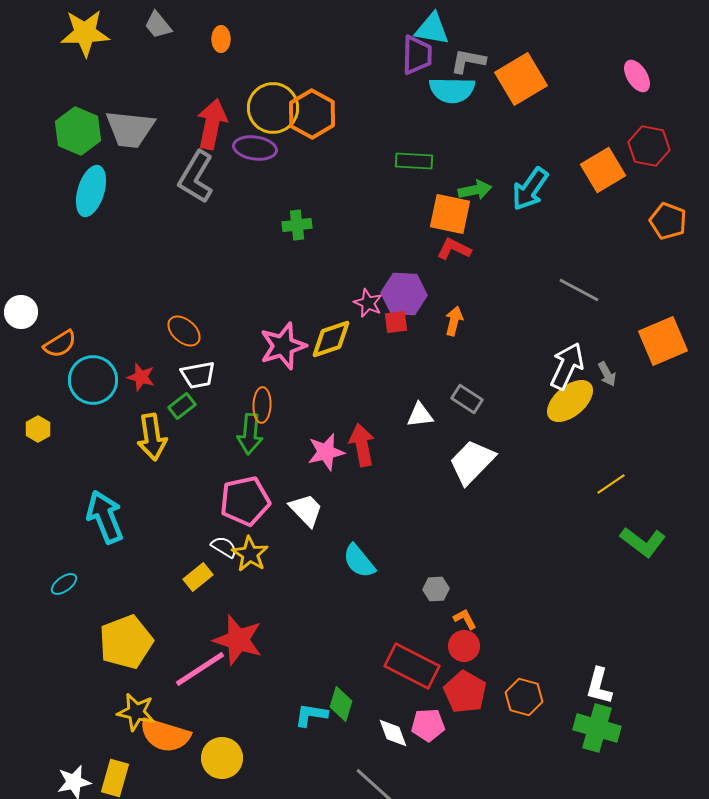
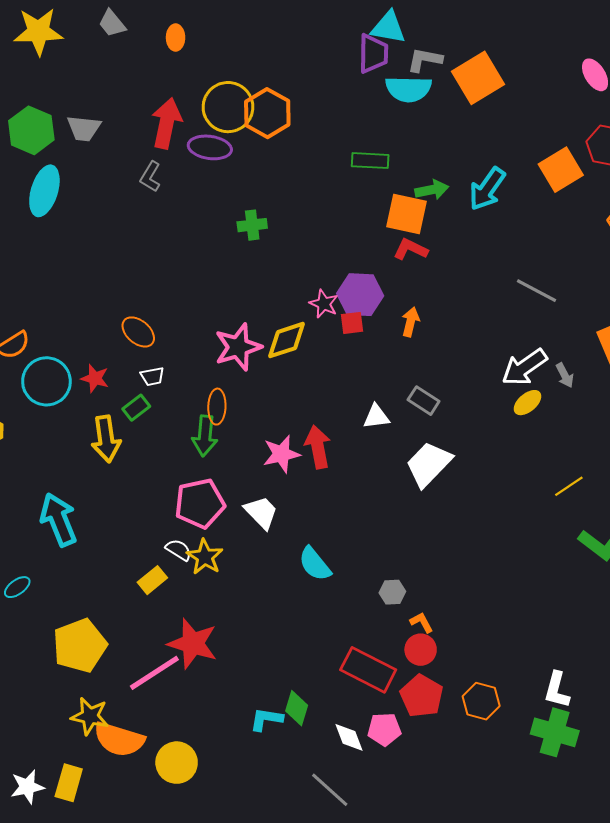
gray trapezoid: (130, 129) -> (84, 128), size x0.7
gray L-shape: (196, 177) -> (150, 177), size x0.6
white arrow: (567, 366) -> (524, 367), turned -150
white trapezoid: (198, 375) -> (152, 376), size x0.7
yellow ellipse: (570, 401) -> (527, 403), size x0.6

